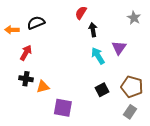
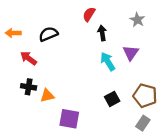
gray star: (134, 18) -> (137, 20), moved
black semicircle: (36, 23) -> (48, 34), moved
red arrow: (26, 53) -> (29, 58), turned -84

